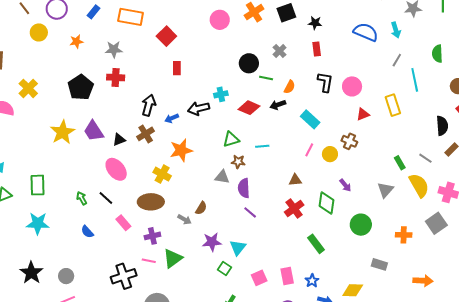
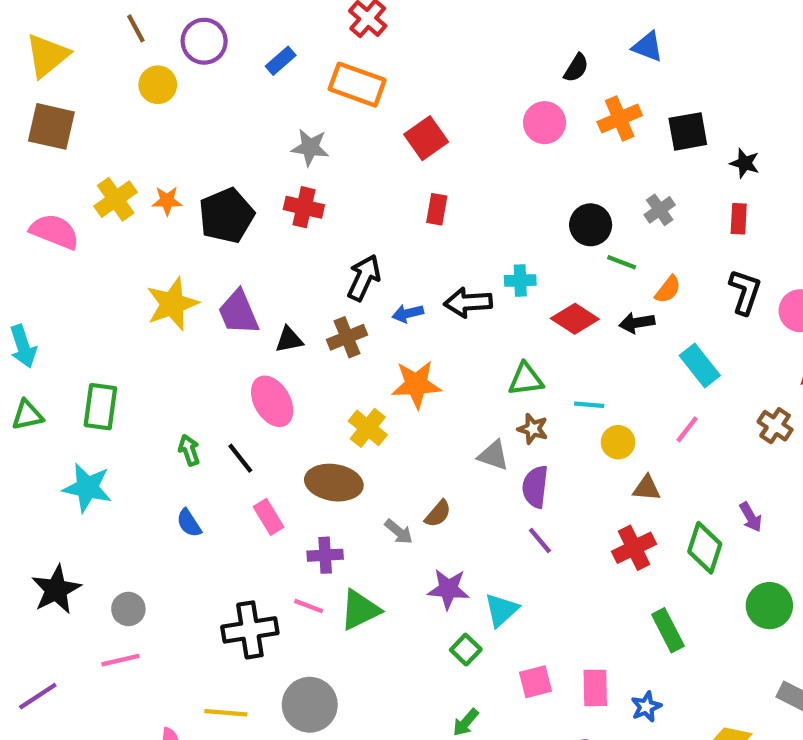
orange star: (76, 41) -> (167, 201), moved
yellow circle: (330, 154) -> (618, 442), moved

